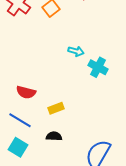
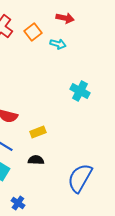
cyan arrow: (76, 51) -> (58, 44), moved

